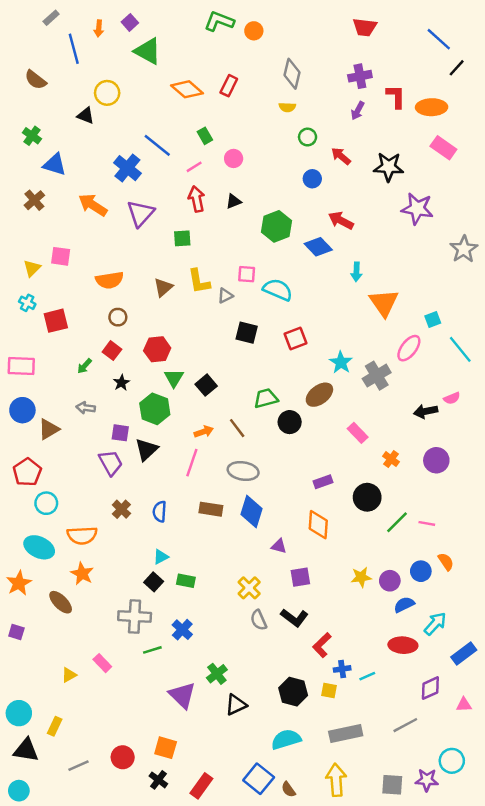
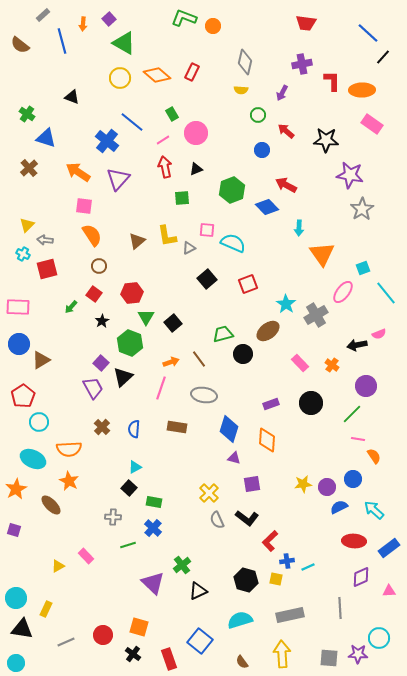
brown semicircle: (36, 80) -> (20, 45), moved
yellow circle: (107, 93) -> (120, 78), moved
purple arrow: (358, 111) -> (282, 93), moved
pink circle: (234, 158) -> (196, 133), size x1.5
green square: (182, 238) -> (182, 198), moved
gray star: (464, 249) -> (362, 209), moved
pink square: (61, 256) -> (84, 206), moved
orange semicircle: (110, 280) -> (92, 235), turned -115
black square: (247, 333) -> (207, 279), turned 36
gray arrow: (86, 408) -> (45, 240), moved
purple square: (120, 433) -> (101, 363), turned 35
orange cross: (391, 459) -> (332, 365), moved
black circle: (367, 497) -> (311, 403), moved
blue diamond: (251, 512) -> (229, 429), moved
green line: (397, 522) -> (352, 414), moved
orange semicircle: (446, 562) -> (374, 456), moved
green rectangle: (186, 581) -> (154, 502), moved
gray cross: (135, 617) -> (113, 517), size x0.6
cyan arrow: (435, 624) -> (374, 510), moved, turned -90
red ellipse: (403, 645) -> (354, 541), moved
gray line: (405, 725) -> (340, 608), turned -65
blue square: (259, 779) -> (200, 641), moved
red rectangle: (201, 786) -> (169, 659), turned -55

